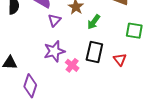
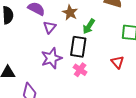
black rectangle: (94, 52) -> (78, 47), moved
pink cross: (72, 65) -> (80, 70), moved

